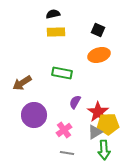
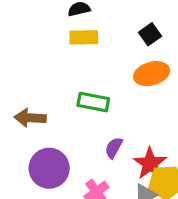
black square: (98, 30) -> (150, 34), turned 32
brown arrow: (22, 83) -> (30, 118), turned 36

